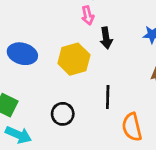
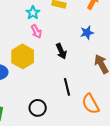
black arrow: (106, 38) -> (61, 51), moved
yellow hexagon: (74, 59) -> (23, 56), moved

